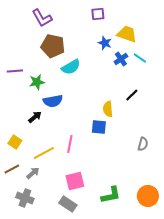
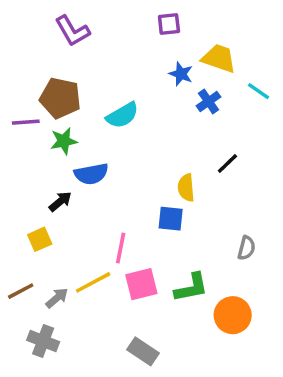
brown pentagon: (53, 46) -> (60, 98), moved
cyan line: (140, 58) -> (258, 91), moved
yellow square: (15, 142) -> (40, 239), moved, turned 32
yellow line: (44, 153) -> (93, 282), moved
pink square: (75, 181) -> (141, 284), moved
green L-shape: (111, 195) -> (191, 288), moved
orange circle: (148, 196) -> (233, 315), moved
gray rectangle: (68, 204) -> (143, 351), moved

